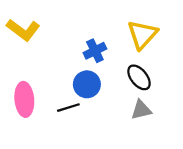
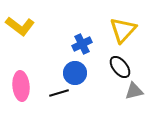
gray triangle: (141, 110) -> (134, 91), moved

